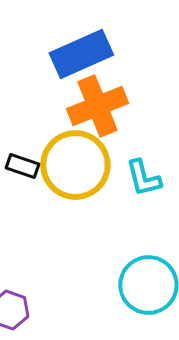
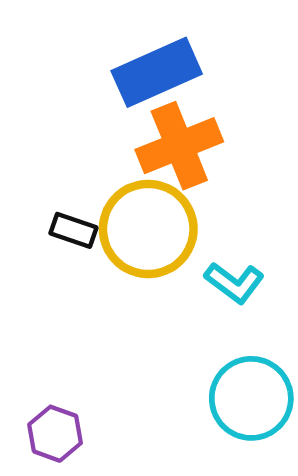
cyan L-shape: (143, 178) -> (234, 283), moved, turned -39

